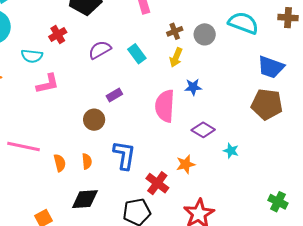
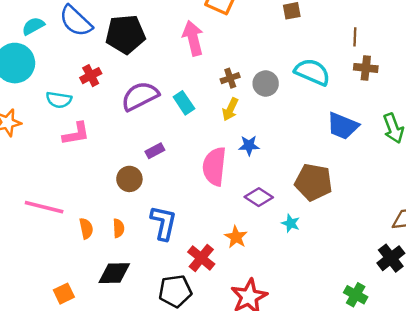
purple semicircle: (100, 50) -> (140, 96), size x1.4
brown pentagon: (267, 104) -> (313, 182), moved
orange star: (186, 164) -> (236, 237), turned -30
green cross: (278, 202) -> (356, 295), moved

